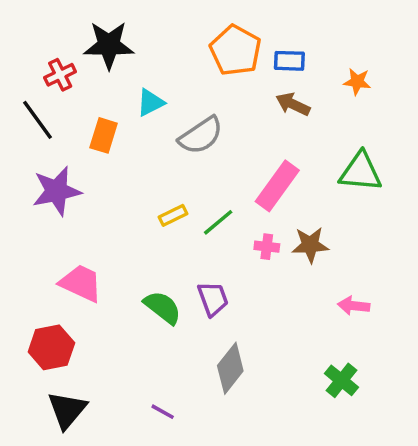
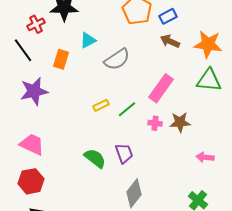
blue rectangle: (289, 61) -> (168, 16), turned -30
orange star: (357, 82) -> (208, 44), moved, size x1.8
pink trapezoid: (81, 283) -> (32, 144), moved

